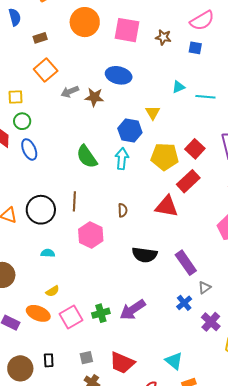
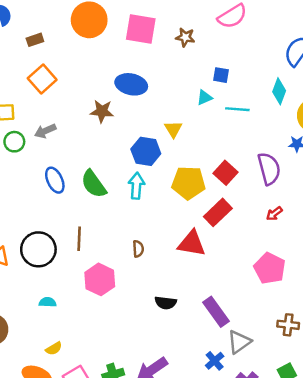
blue square: (195, 48) -> (221, 75), moved
gray arrow: (70, 92) -> (45, 131), moved
blue ellipse: (29, 149) -> (55, 180), moved
black semicircle: (145, 255) -> (166, 303), size x0.7
gray triangle: (205, 288) -> (239, 342), size x1.5

